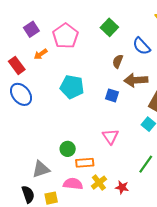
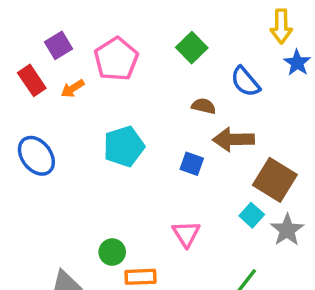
brown semicircle: (118, 61) -> (204, 106), turned 80
red rectangle: (17, 65) -> (32, 80), moved
cyan pentagon: (72, 87) -> (124, 146), turned -30

